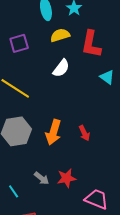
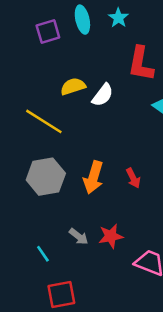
yellow semicircle: (60, 35) -> (73, 86), moved
purple square: (19, 43) -> (48, 32), moved

